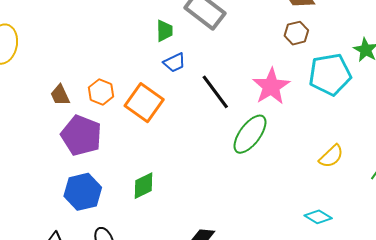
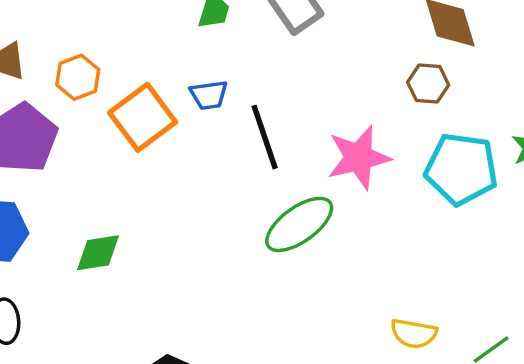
blue trapezoid: (174, 63) -> (209, 95), moved
yellow semicircle: (331, 156) -> (414, 333), moved, turned 36

